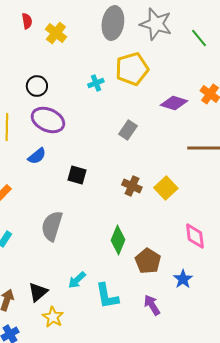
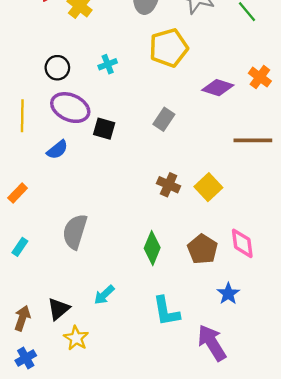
cyan cross: (96, 83) -> (108, 64), moved
black square: (77, 175) -> (104, 129), moved
brown pentagon: (148, 261) -> (203, 249), moved
cyan L-shape: (107, 296) -> (166, 311), moved
purple arrow: (152, 305) -> (212, 343), moved, size x1.5

